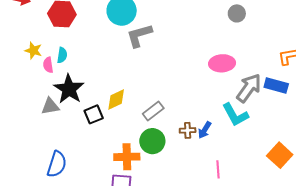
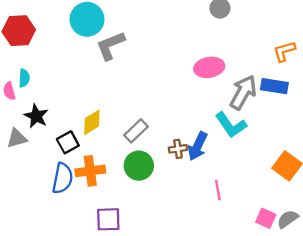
black star: (69, 89) -> (36, 116), size x0.7
blue arrow: (205, 130) -> (198, 146), size x1.4
orange cross: (127, 157) -> (90, 171), moved
blue semicircle: (57, 164) -> (63, 178), moved

